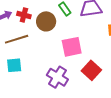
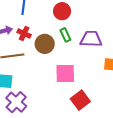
purple cross: (57, 77) -> (16, 102), moved

